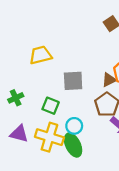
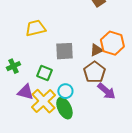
purple triangle: (19, 134) -> (25, 92), moved
yellow cross: (49, 137) -> (43, 101), turned 30

